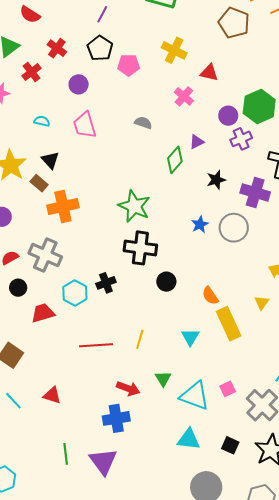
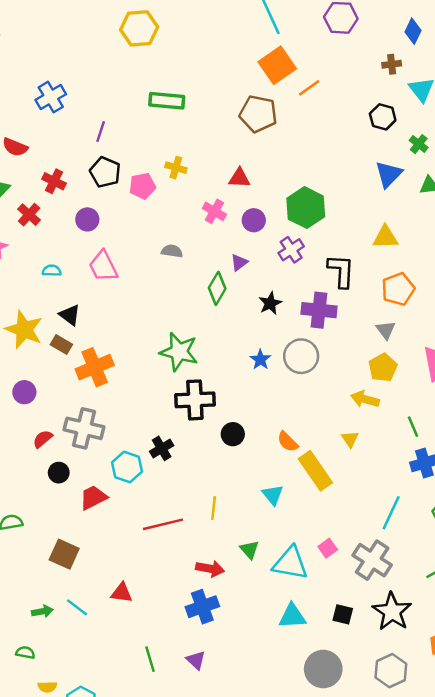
yellow cross: (174, 50) -> (176, 168), moved, size x0.7
purple circle: (228, 116) -> (254, 220), moved
purple triangle: (103, 461) -> (196, 660), size x0.6

